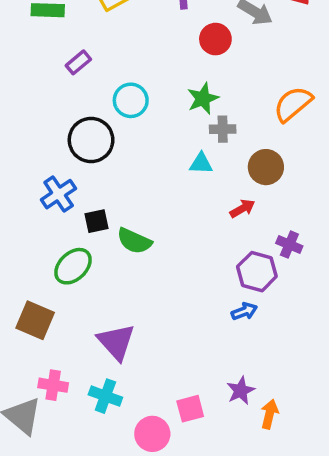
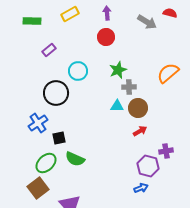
red circle: (215, 39) -> (106, 37), moved
brown circle: (266, 167) -> (138, 108), moved
green semicircle: (134, 241) -> (75, 159), moved
purple cross: (289, 245) -> (166, 151), turned -32
brown square: (35, 320) -> (38, 188), moved, turned 30

